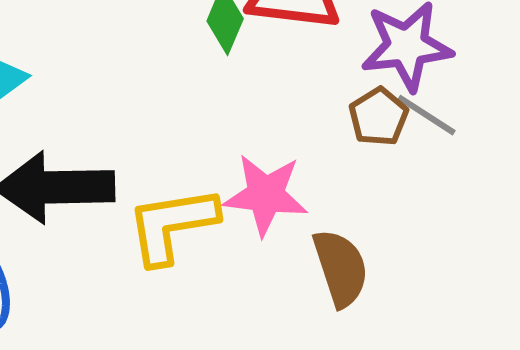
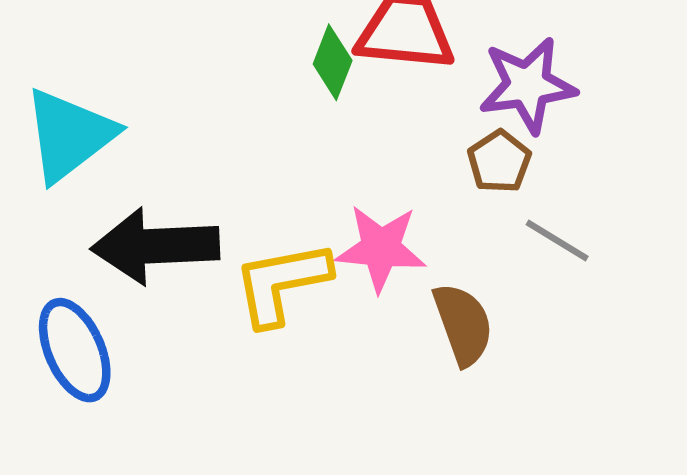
gray line: (427, 115) -> (557, 240), moved

